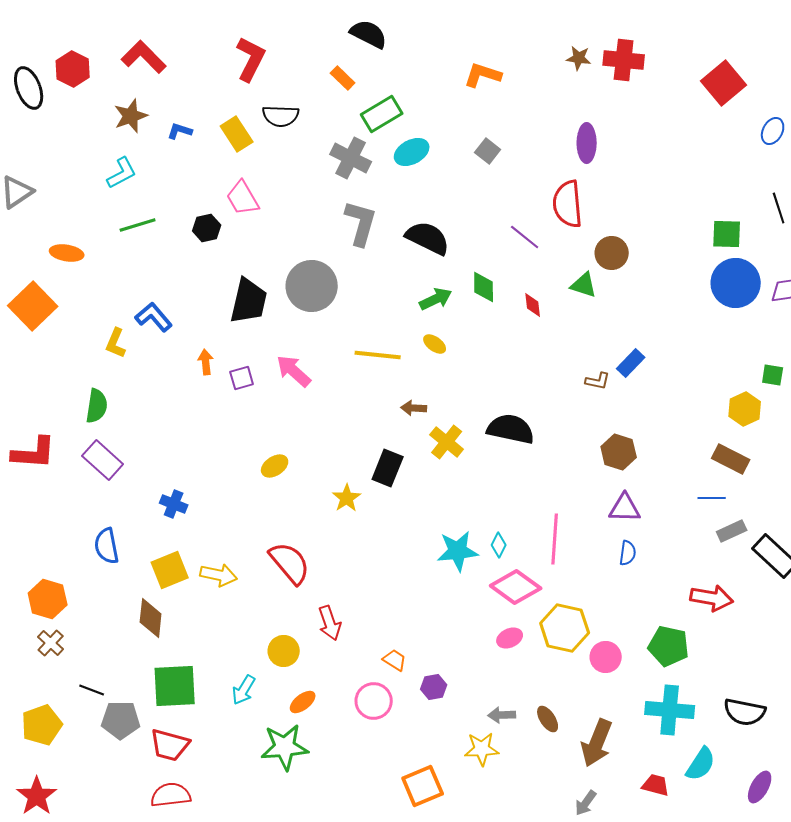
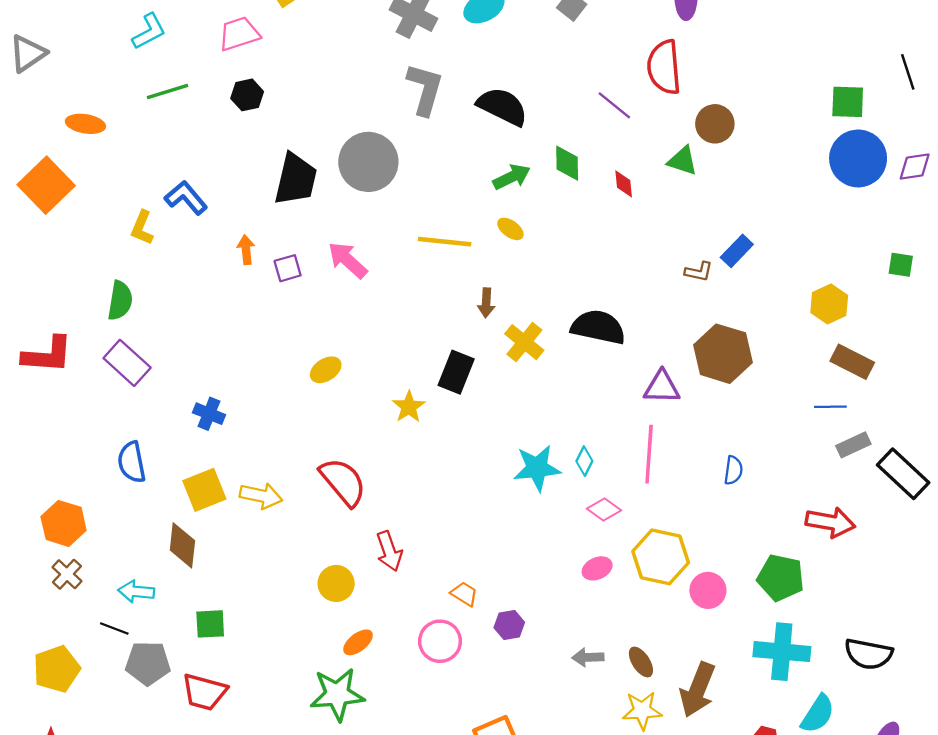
pink trapezoid: (243, 198) -> (239, 34), moved, turned 102
brown arrow: (414, 408) -> (486, 303), turned -90
yellow hexagon: (745, 409) -> (829, 304), moved
brown hexagon: (619, 452) -> (723, 354), size x1.4
purple triangle: (625, 508) -> (662, 387), moved
pink diamond: (516, 587) -> (604, 510), size x0.6
green square: (175, 686) -> (210, 624), size x0.6
cyan arrow: (244, 690) -> (136, 592), moved, turned 64
yellow star: (482, 749) -> (642, 711), moved

